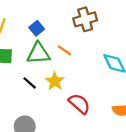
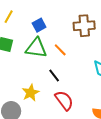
yellow star: (55, 81) -> (31, 93), moved
black line: (30, 83) -> (54, 75), moved

